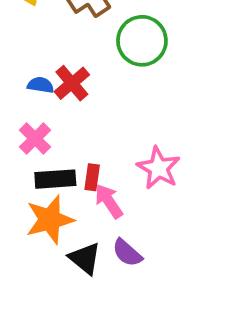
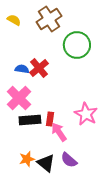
pink cross: (35, 139) -> (19, 98), size x1.4
orange star: (50, 220) -> (27, 159), moved, size x0.6

